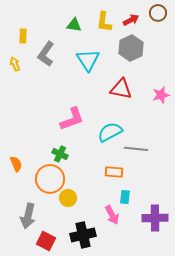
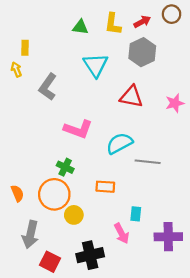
yellow rectangle: (23, 36) -> (25, 48), moved
gray L-shape: (46, 54) -> (48, 87), moved
pink L-shape: (72, 119) -> (78, 129), turned 40
orange semicircle: (16, 164) -> (17, 193), moved
orange rectangle: (114, 172) -> (105, 187), moved

